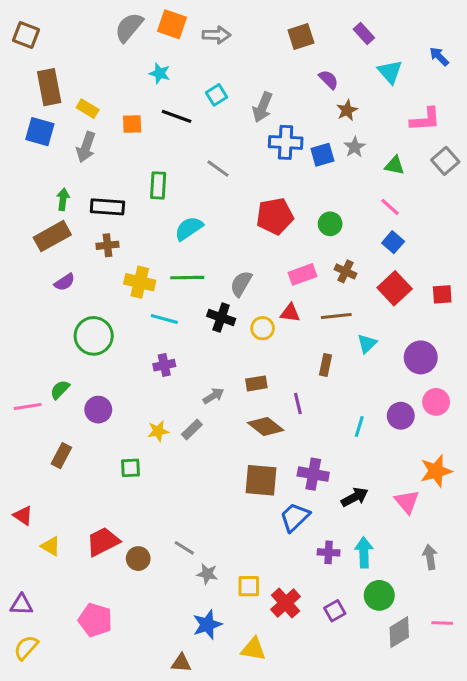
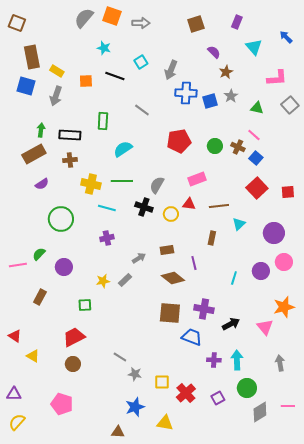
purple rectangle: (364, 33) -> (237, 22), turned 64
brown cross: (345, 271) -> (238, 147), moved
blue trapezoid: (295, 517) -> (192, 337), turned 65
red trapezoid: (103, 542) -> (74, 337), moved
brown circle: (138, 559) -> (73, 364), moved

